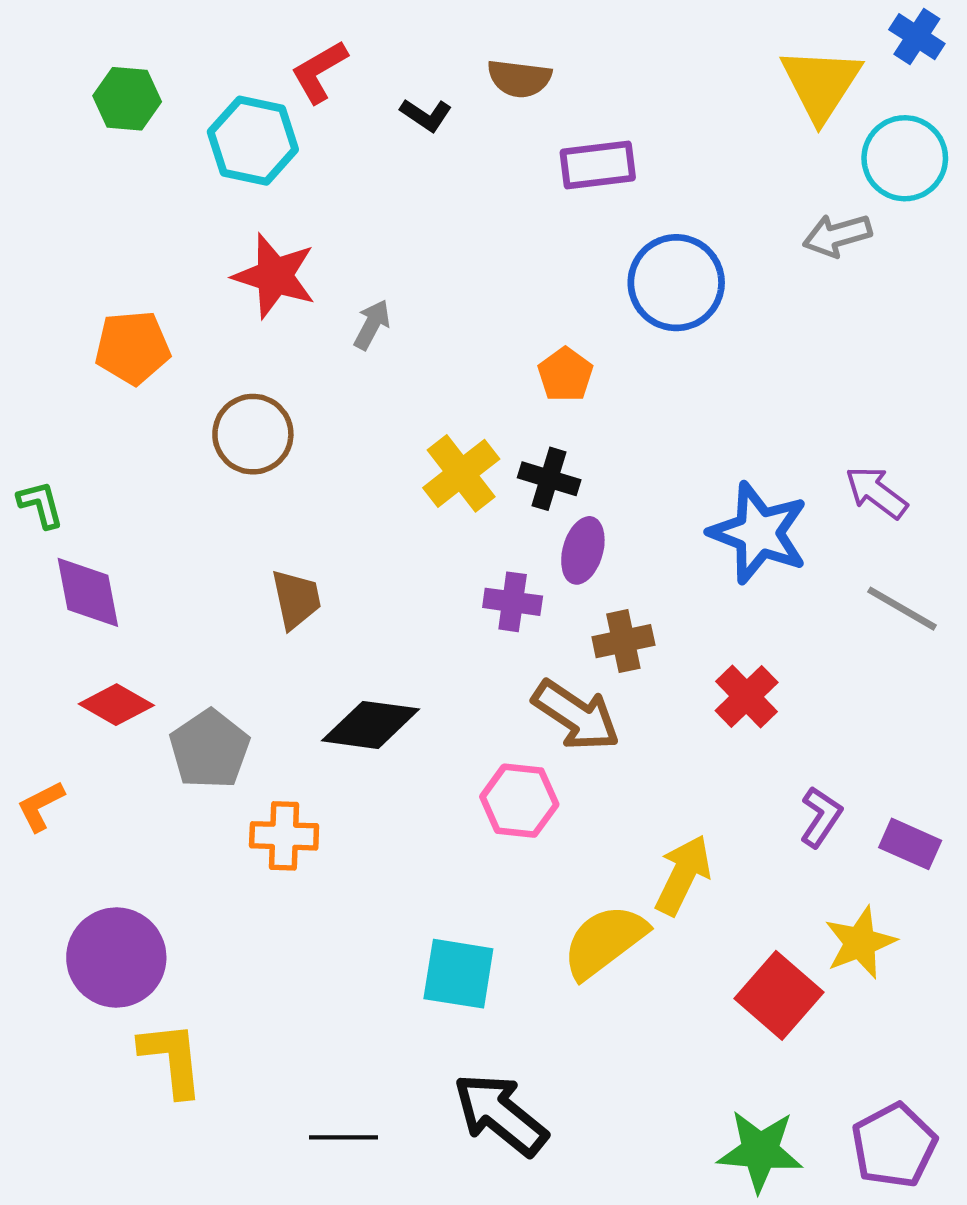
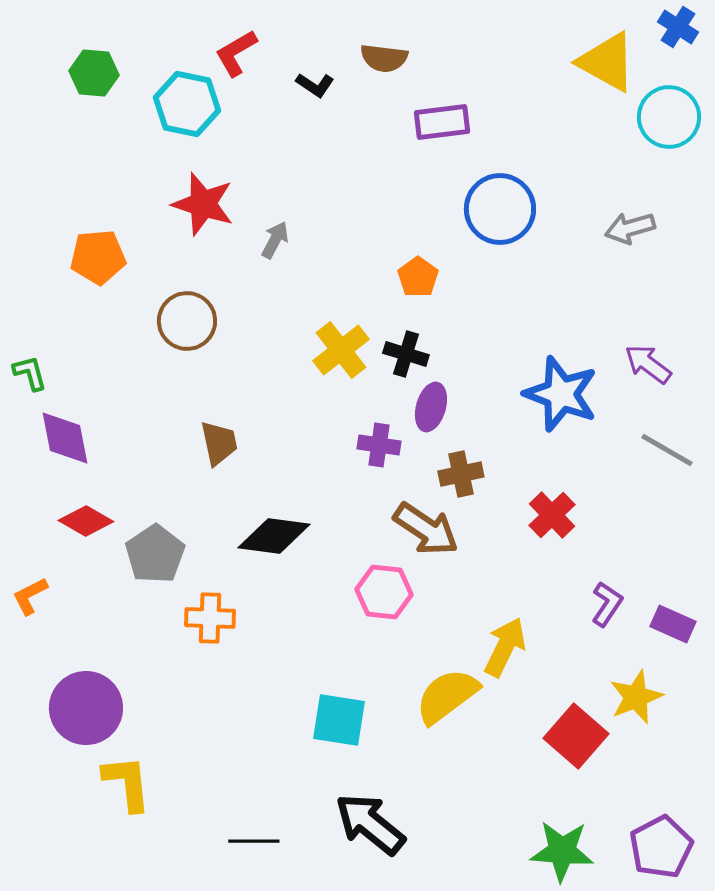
yellow triangle: (821, 84) -> (607, 62), turned -34
gray arrow: (837, 235) -> (630, 228), moved

